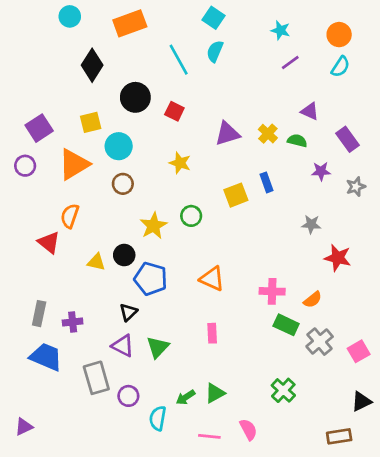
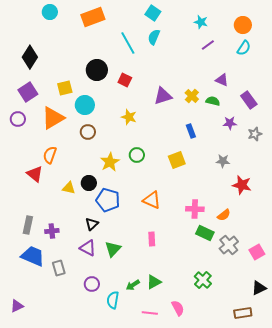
black diamond: (92, 65) -> (30, 57), moved
yellow square: (236, 195) -> (177, 160), moved
gray rectangle: (96, 378) -> (59, 268), moved, size x0.7

